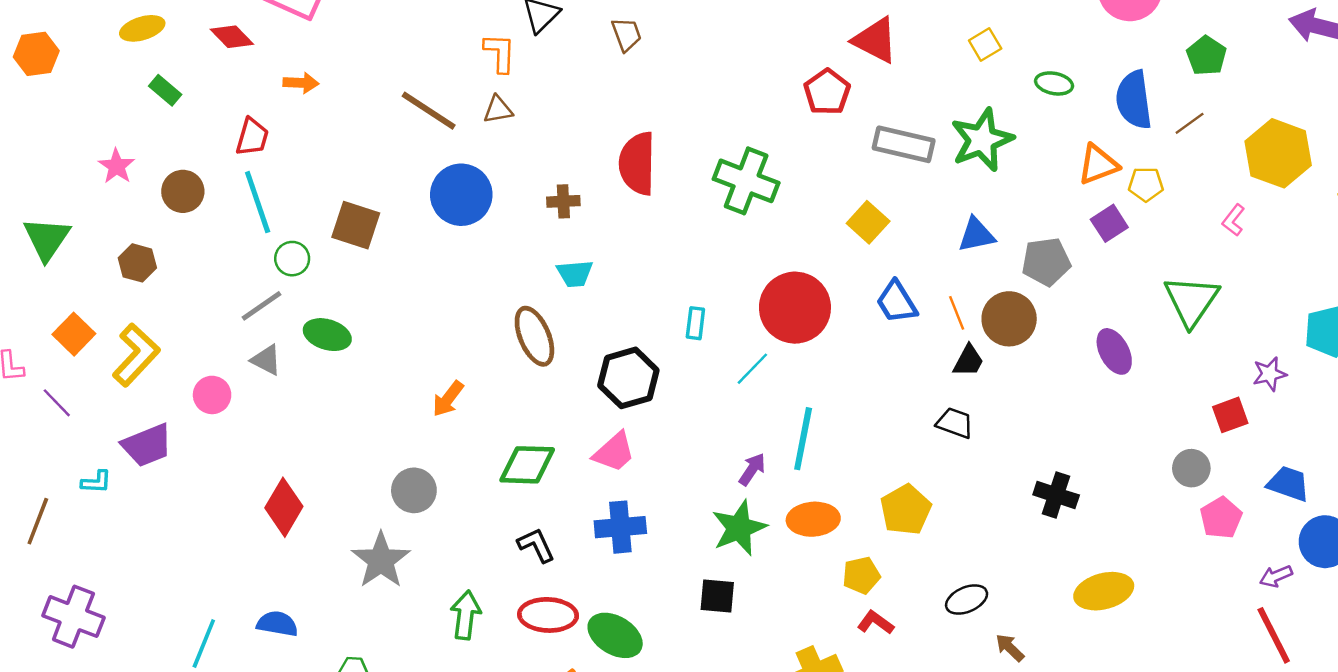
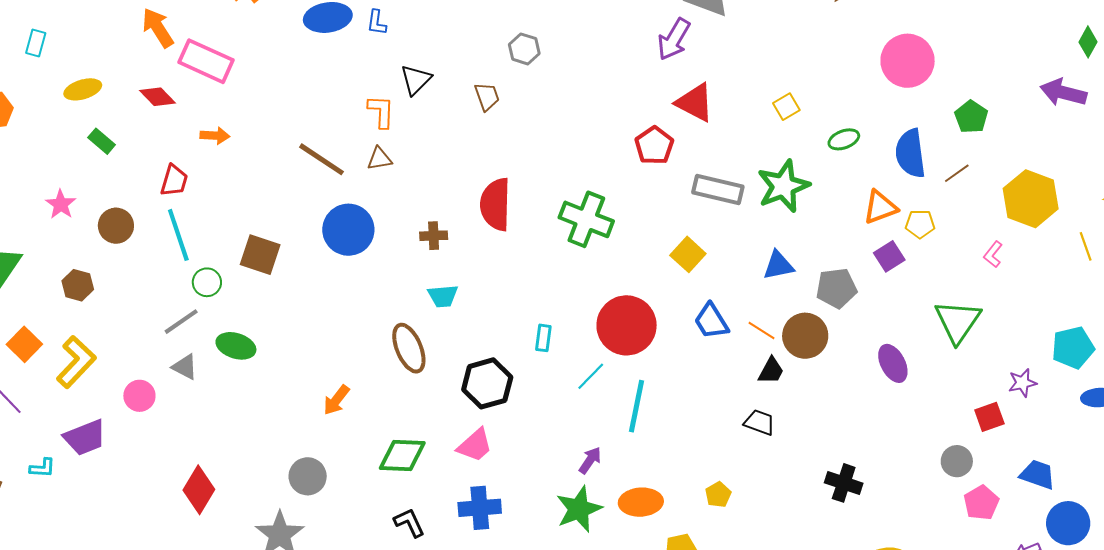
green ellipse: (1054, 83) -> (844, 139), turned -32
orange line: (957, 313) -> (761, 331), turned -36
cyan line: (803, 439) -> (636, 406), moved
yellow pentagon: (906, 510) -> (718, 495), size x0.6

